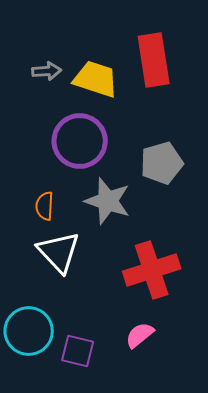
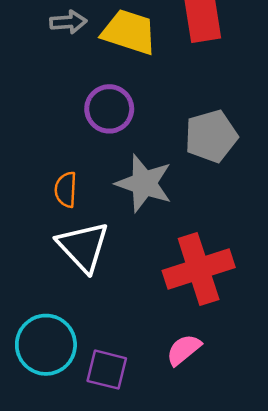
purple circle: (80, 141) -> (109, 109), size x0.7

